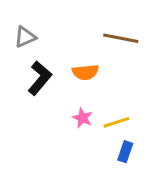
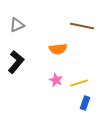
black L-shape: (40, 78) -> (16, 62), moved

